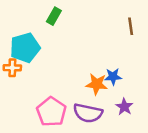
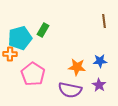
green rectangle: (54, 16) -> (43, 30), moved
blue star: (113, 77) -> (100, 61), moved
pink pentagon: (51, 112) -> (33, 74), moved

